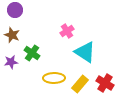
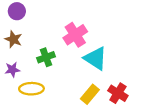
pink cross: (67, 31) -> (75, 35), size x1.5
green cross: (32, 53) -> (46, 57), moved, turned 35
yellow ellipse: (54, 78) -> (31, 89), moved

